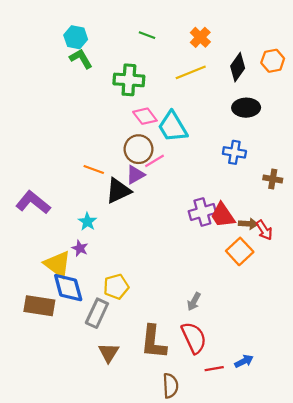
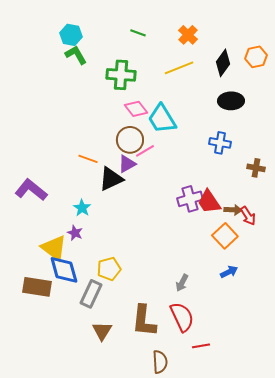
blue arrow: (244, 361) -> (229, 272), moved

